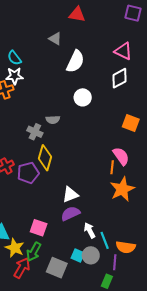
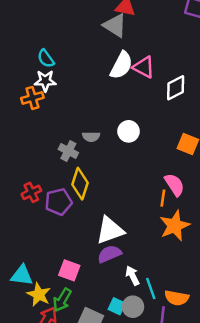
gray triangle: (55, 39) -> (115, 25), moved, size x1.5
pink triangle: (123, 51) -> (144, 67), moved
white circle: (83, 97) -> (129, 131), moved
white triangle: (70, 195) -> (110, 230), size x1.4

